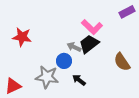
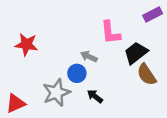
pink L-shape: (92, 27) -> (111, 32), turned 40
black trapezoid: (89, 44) -> (136, 53), moved
gray star: (47, 77) -> (56, 93), turned -30

